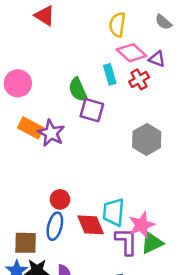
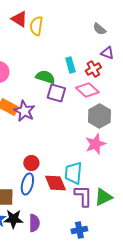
gray semicircle: (163, 22) -> (99, 29), moved
yellow semicircle: (117, 25) -> (36, 26), moved
pink diamond: (131, 53) -> (87, 90), moved
green semicircle: (78, 90) -> (45, 77), turned 132
pink star: (142, 225) -> (95, 144), moved

